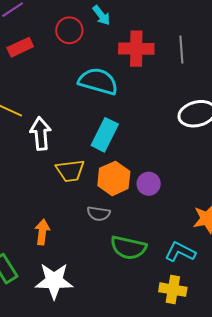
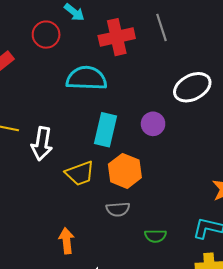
white arrow: (41, 134) -> (42, 144), turned -152
purple circle: (149, 184) -> (153, 124), moved
green semicircle: (128, 248) -> (155, 236), size x0.6

